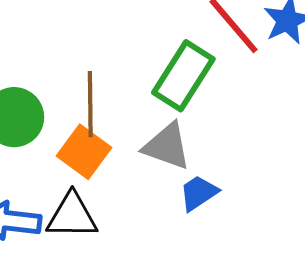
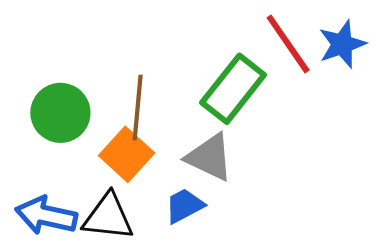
blue trapezoid: (199, 193) -> (184, 206), moved

